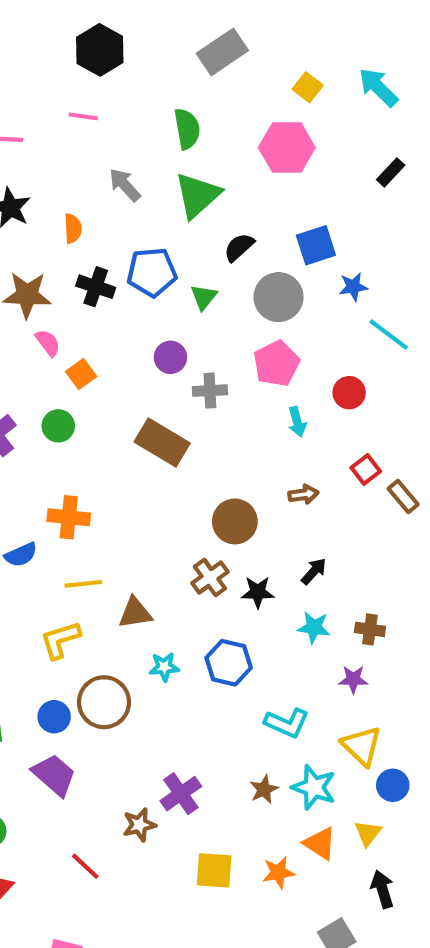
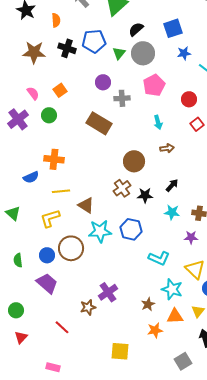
blue star: (353, 287) -> (184, 53), moved
gray circle: (278, 297) -> (143, 53), moved
pink semicircle: (48, 343) -> (33, 93), moved
cyan arrow: (297, 422) -> (158, 122), moved
red square: (366, 470) -> (197, 124), moved
brown triangle: (135, 613) -> (86, 205), turned 42
cyan star: (164, 667) -> (100, 231), size x1.6
brown star: (264, 789) -> (148, 304), moved
orange triangle: (320, 843) -> (175, 316), turned -36
yellow square: (214, 870) -> (120, 351), moved

